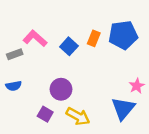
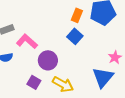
pink L-shape: (35, 38) -> (27, 41), moved
blue square: (69, 46) -> (75, 36), moved

